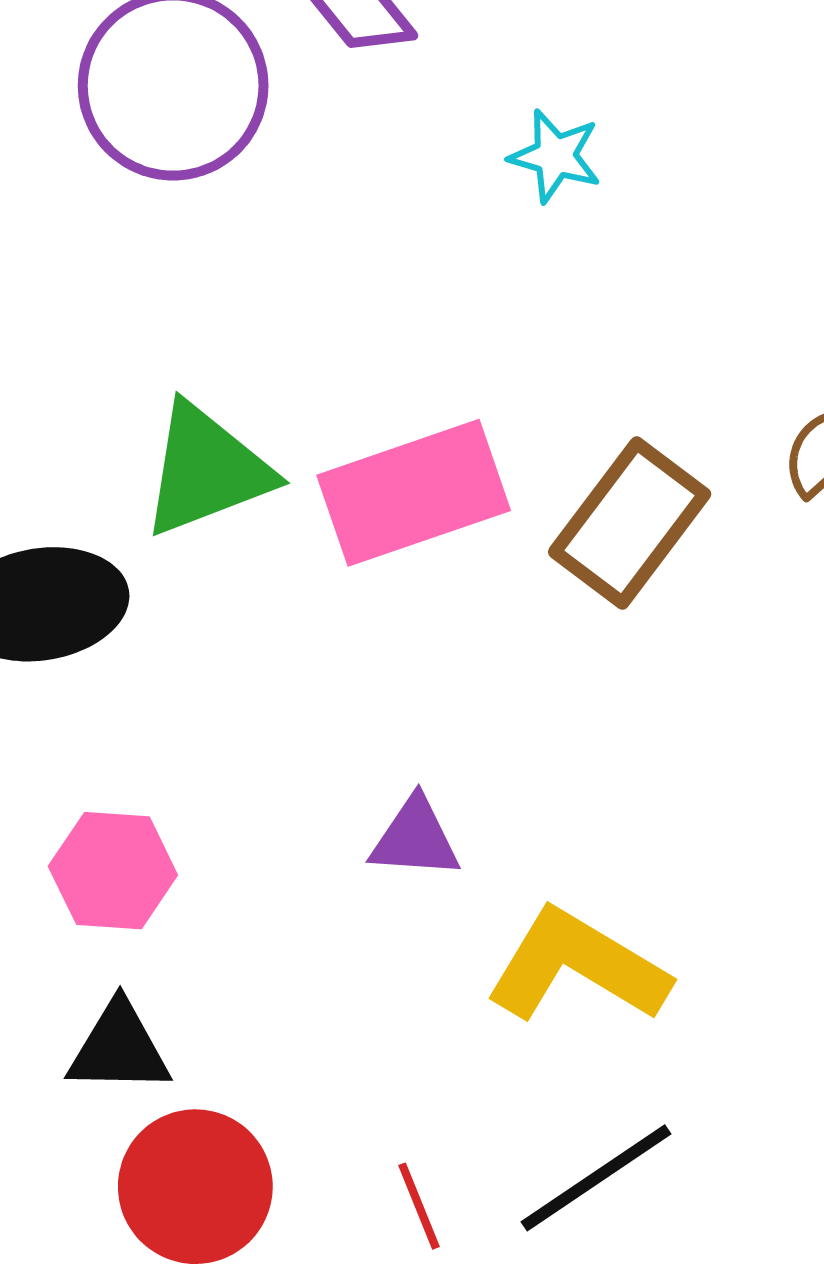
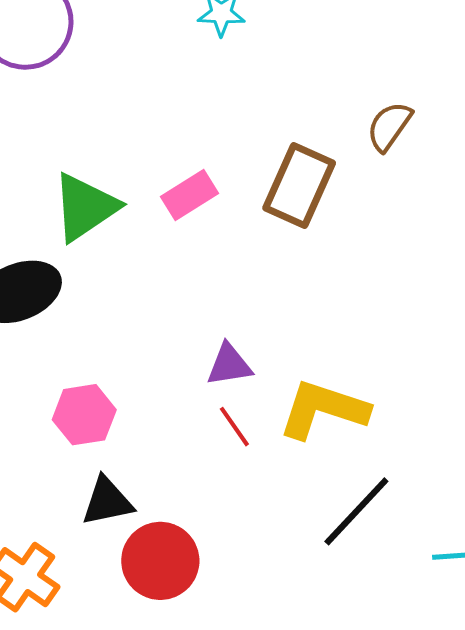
pink rectangle: (414, 493) -> (190, 195), size x0.6
red line: (419, 1206) -> (234, 427), moved

